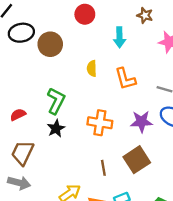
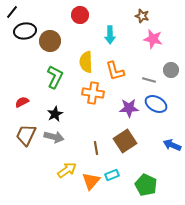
brown star: (145, 15) -> (142, 16), moved
yellow semicircle: (92, 68) -> (86, 62), size x1.5
green L-shape: (56, 101) -> (55, 77), moved
orange cross: (100, 123) -> (93, 93), moved
gray arrow: (19, 183) -> (54, 137), moved

